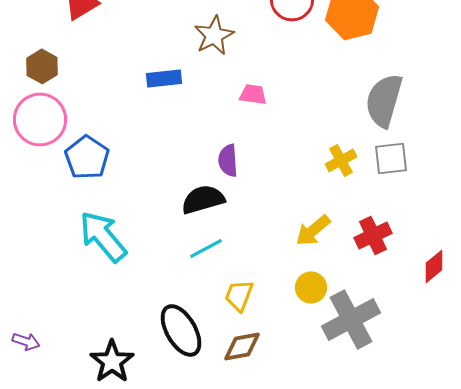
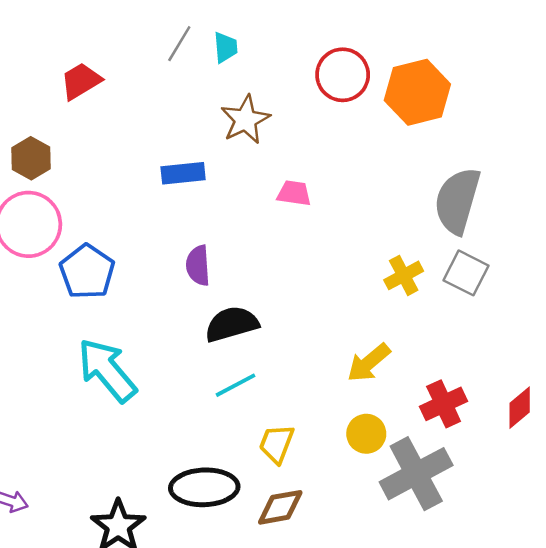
gray square: (391, 158) -> (466, 273), turned 33
purple semicircle: (228, 160) -> (198, 265), moved
red cross: (373, 235) -> (444, 404), moved
black ellipse: (181, 330) -> (204, 487), turned -62

